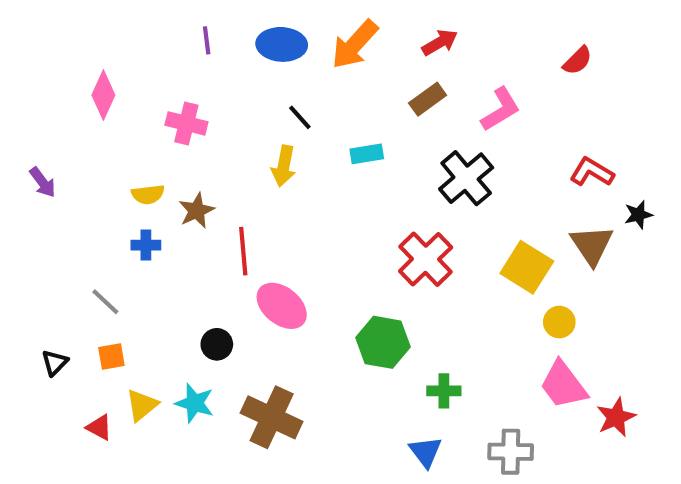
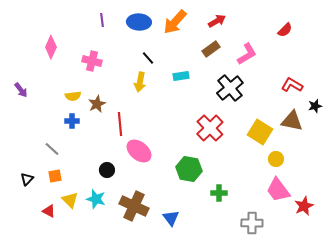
brown triangle: (592, 245) -> (292, 121), turned -45
yellow triangle: (142, 405) -> (70, 200), turned -36
blue triangle: (426, 452) -> (171, 218), moved

